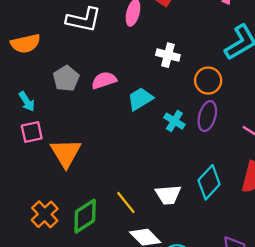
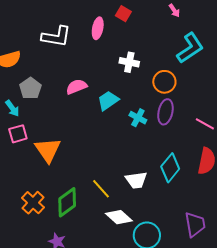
gray pentagon: (66, 78) -> (30, 88), moved

